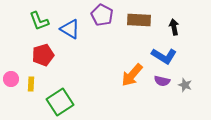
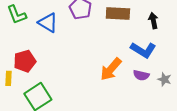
red pentagon: (43, 55) -> (25, 61), moved

